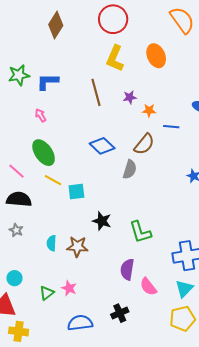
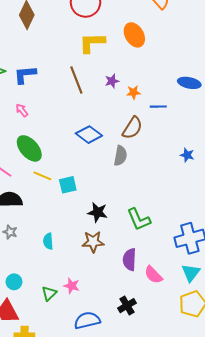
yellow L-shape: (115, 58) -> (92, 43), turned 72
brown star: (77, 247) -> (93, 242), moved

